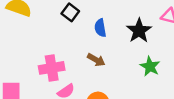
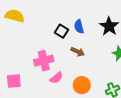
black square: (70, 12) -> (61, 31), moved

